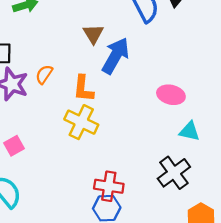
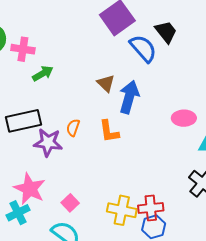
yellow cross: (81, 122) -> (122, 210), moved
pink square: (14, 146) -> (70, 203), moved

